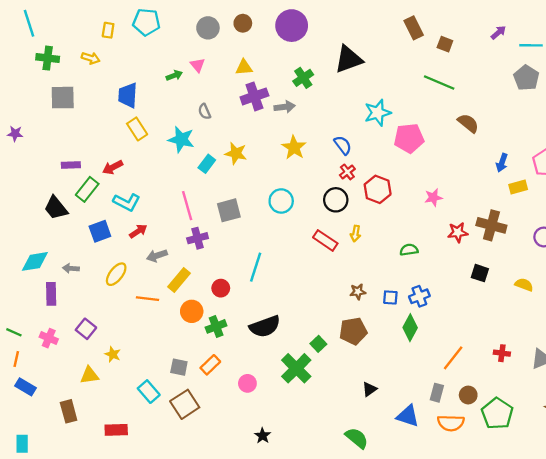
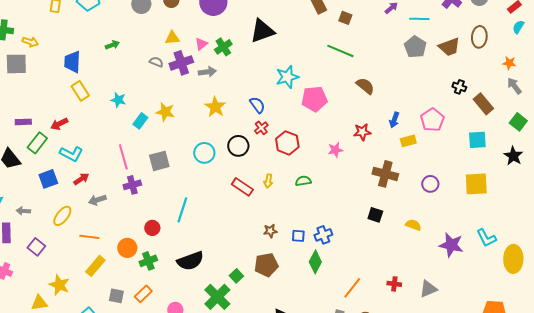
yellow arrow: (91, 58) -> (30, 42), moved
pink triangle: (198, 65) -> (201, 44), moved, turned 32
gray semicircle: (204, 112) -> (156, 62), moved, turned 136
cyan star: (181, 139) -> (118, 100), size x0.7
black circle: (336, 200) -> (238, 146), moved
red star: (458, 232) -> (362, 132), moved
green semicircle: (409, 250) -> (303, 181), moved
yellow rectangle: (179, 280) -> (95, 266), moved
purple square: (86, 329) -> (36, 247), moved
yellow star: (113, 354) -> (59, 285), size x1.5

